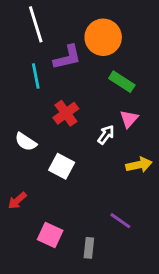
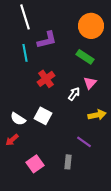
orange circle: (103, 37) -> (91, 26), moved
white semicircle: (26, 142) -> (18, 119), moved
purple line: (120, 221) -> (84, 142), moved
pink square: (50, 235) -> (35, 164), turned 30
gray rectangle: (89, 248) -> (68, 162), moved

